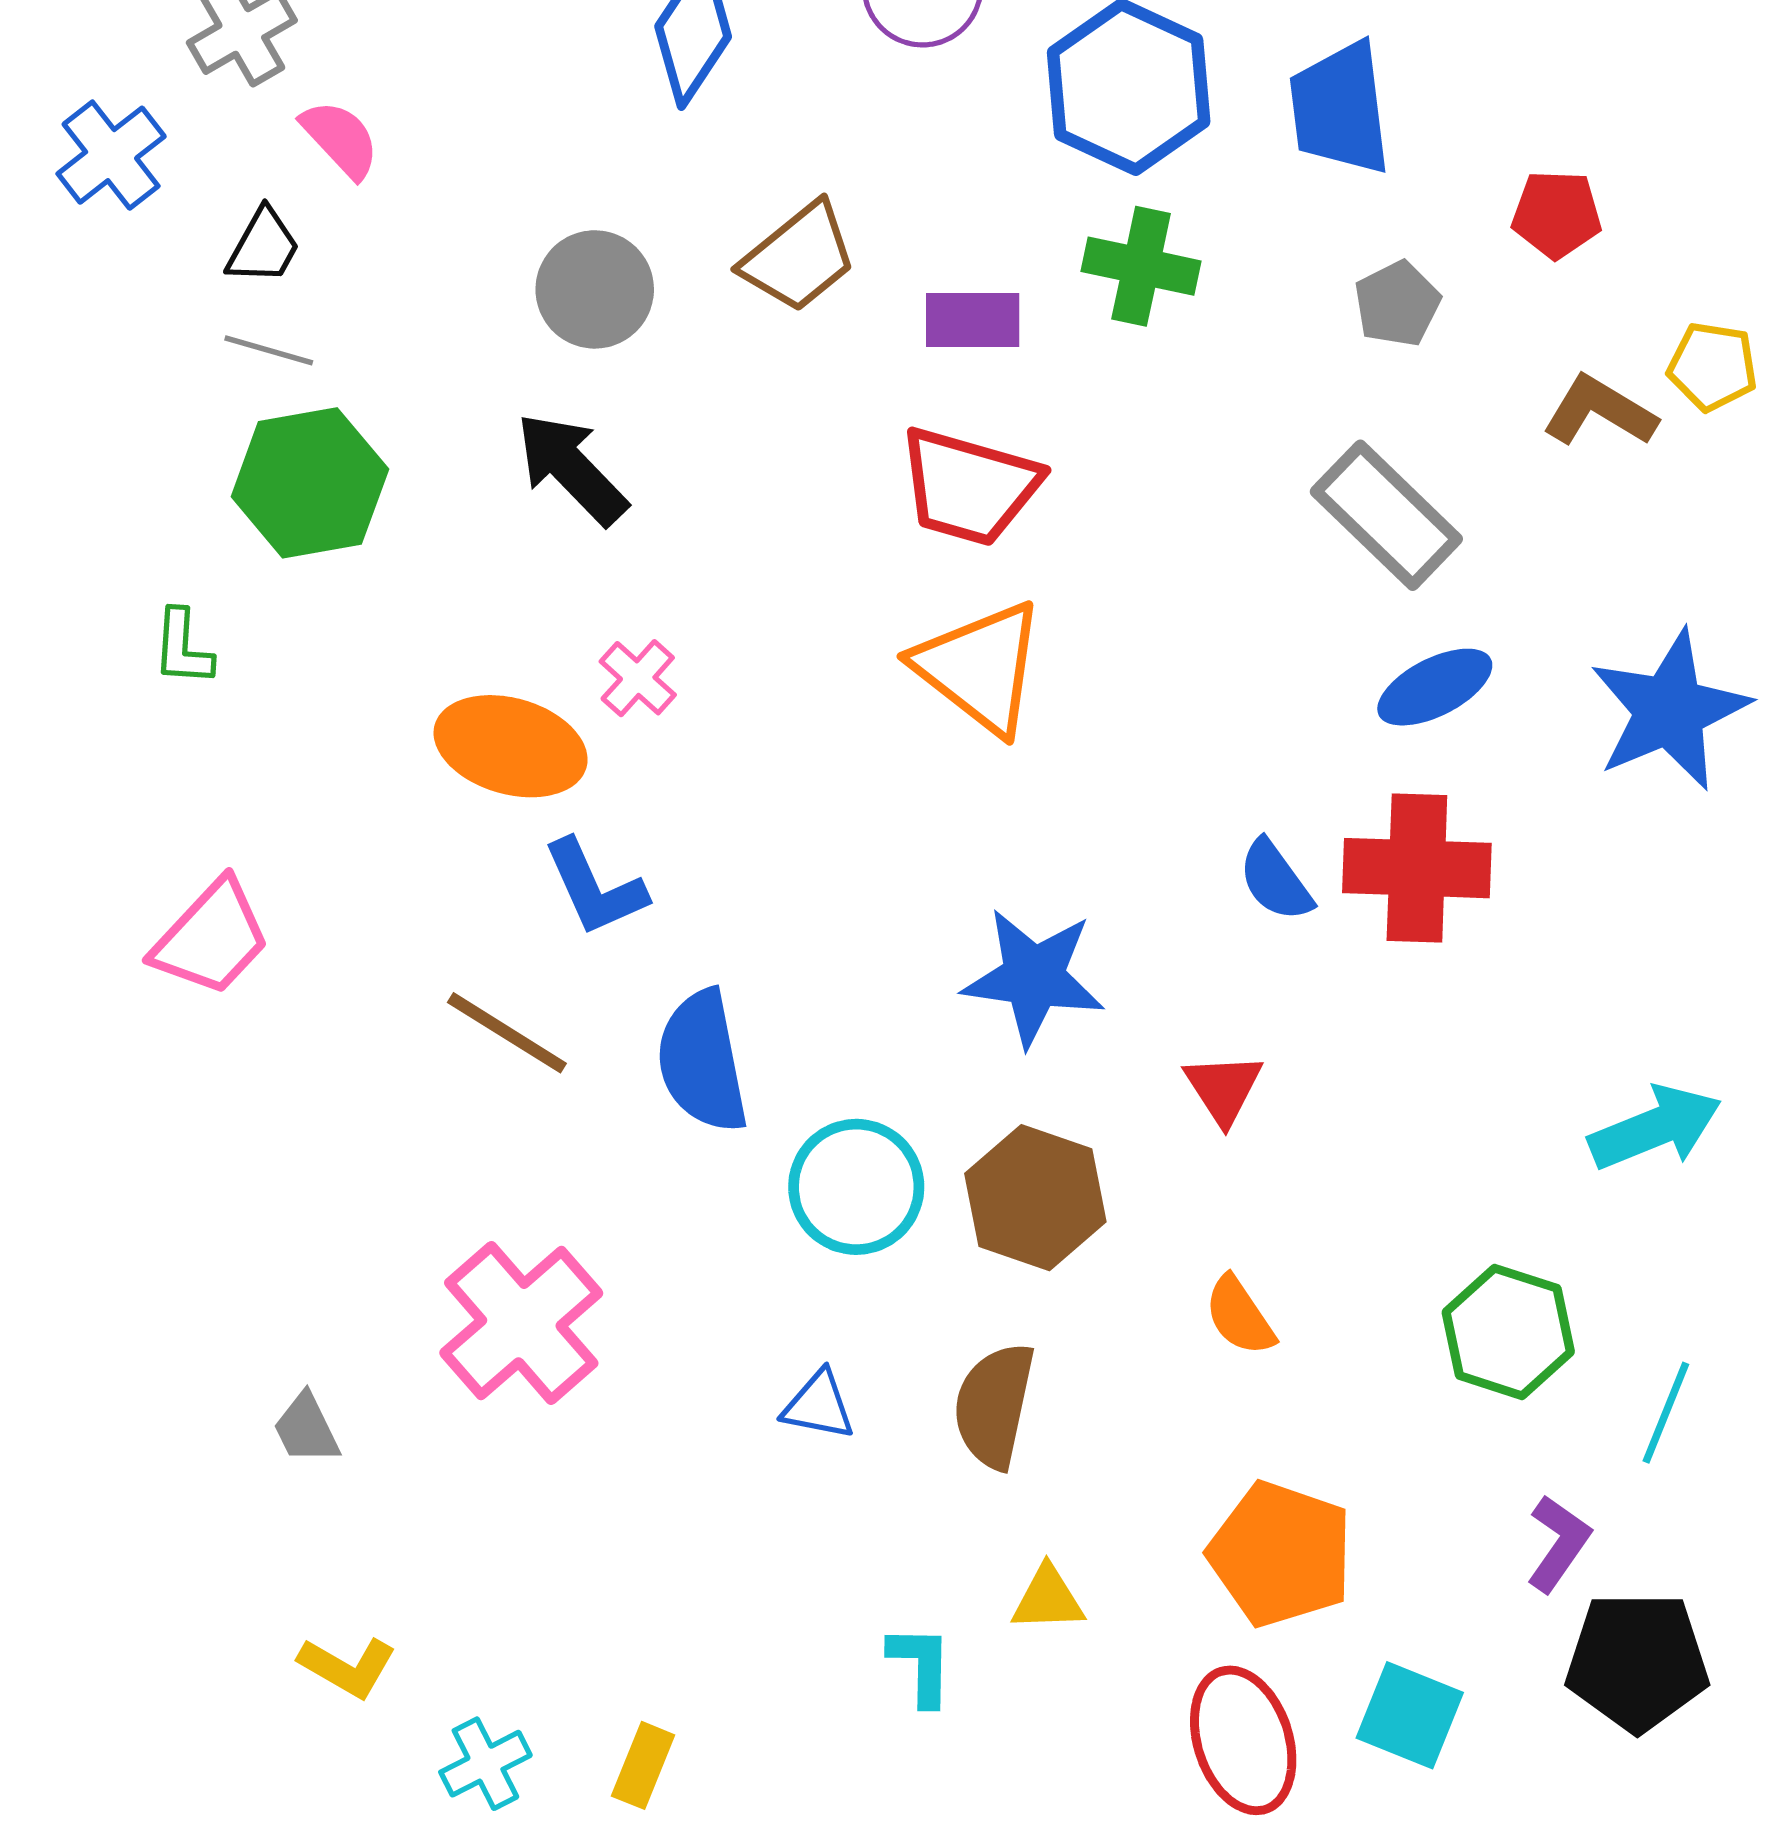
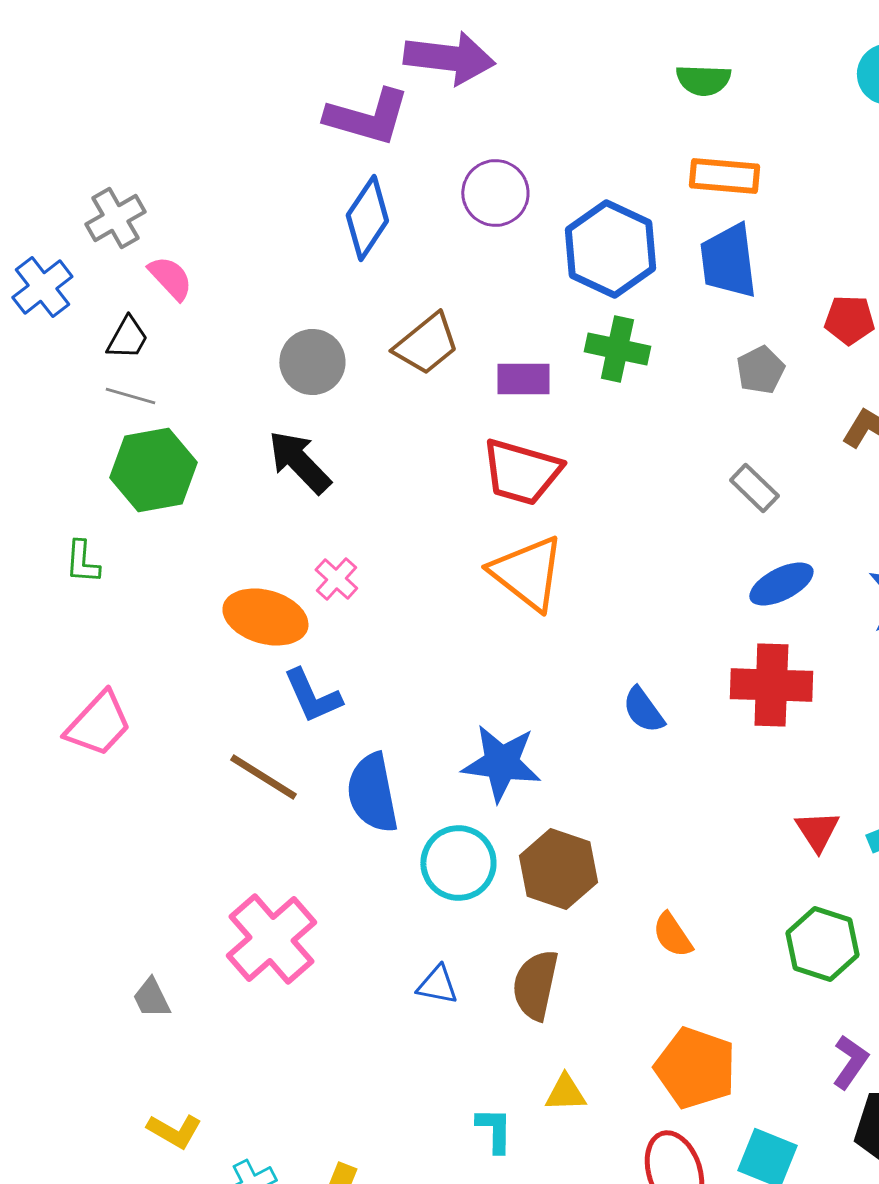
gray rectangle: (1386, 515) -> (754, 488), size x0.6
blue semicircle: (1275, 881) -> (643, 710), moved
blue star: (1034, 977) -> (501, 763), moved
red triangle: (1223, 1088) -> (817, 831), moved

